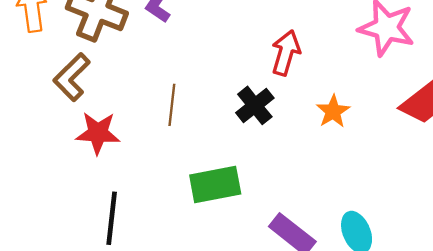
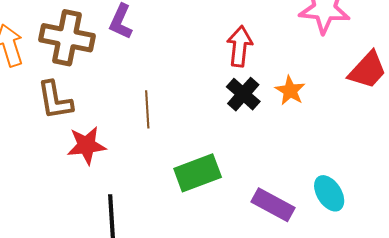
brown L-shape: (72, 77) -> (55, 100), turned -45
black cross: (255, 105) -> (243, 94), moved

